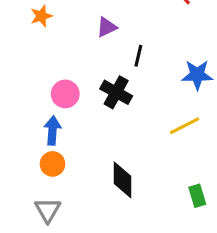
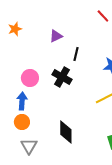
gray triangle: (48, 210) -> (29, 146), moved

